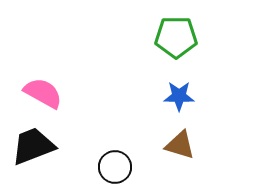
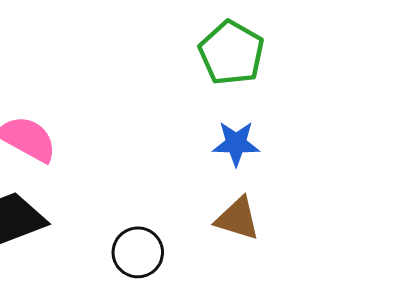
green pentagon: (176, 37) -> (231, 53), turned 30

